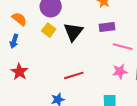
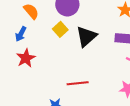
red star: (19, 72) -> (26, 58), moved

